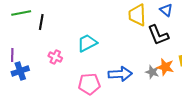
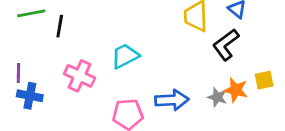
black L-shape: (158, 35) -> (226, 45), turned 75
pink cross: (55, 57) -> (80, 76), size x1.5
blue cross: (20, 71) -> (30, 96), turned 30

